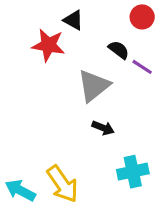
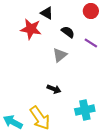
black semicircle: (119, 50) -> (68, 32), moved
gray triangle: (94, 86) -> (60, 55), size x0.7
black arrow: (103, 128) -> (54, 89), moved

